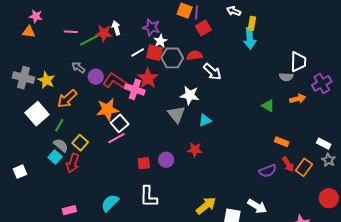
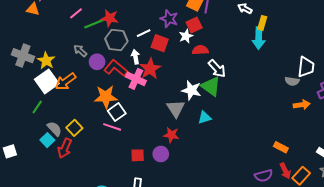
purple star: (151, 27) -> (169, 19), moved
white arrow: (116, 28) -> (135, 57), moved
red square: (203, 28) -> (194, 25), moved
pink line: (71, 32) -> (76, 13), turned -48
white star: (160, 41) -> (186, 36), moved
white line: (138, 52) -> (144, 33), moved
gray hexagon: (172, 58) -> (116, 40), moved
green triangle: (268, 106) -> (211, 86), moved, size x1.5
white square: (37, 114) -> (47, 81), moved
green line: (59, 125) -> (37, 107), moved
pink line: (116, 138) -> (112, 127), turned 42
red star: (195, 150) -> (171, 135), moved

